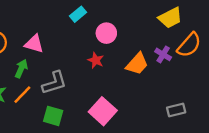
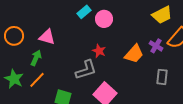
pink circle: (106, 33) -> (104, 19), moved
gray L-shape: (54, 83) -> (86, 70), moved
gray rectangle: (176, 110) -> (162, 77), moved, turned -70

